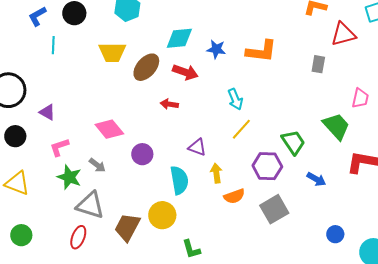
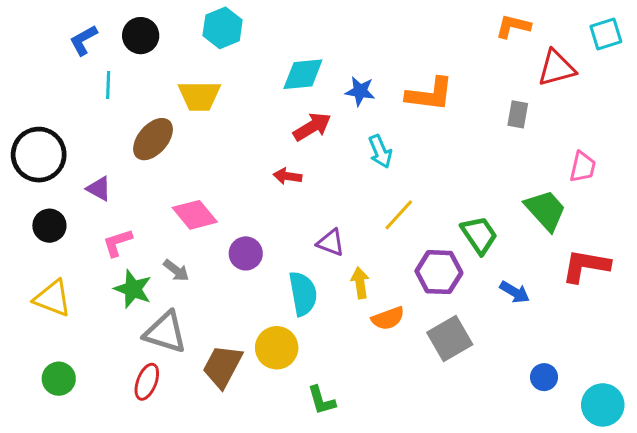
brown ellipse: (146, 67) -> (153, 139), moved
red arrow: (185, 72) -> (312, 127), turned -50
cyan arrow: (235, 99) -> (380, 151), moved

